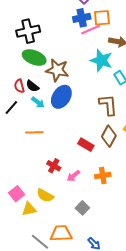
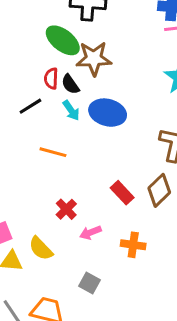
green ellipse: (34, 57) -> (63, 40), moved
brown star: (57, 70) -> (94, 59), moved, turned -30
blue ellipse: (61, 97) -> (108, 113), turned 55
gray square: (82, 208) -> (89, 283), turned -32

